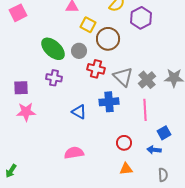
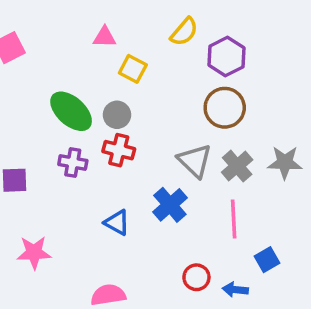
brown circle: (108, 39) -> (225, 108), moved
red cross: (96, 69) -> (119, 150), moved
blue cross: (109, 102) -> (170, 205), turned -36
pink star: (26, 112) -> (34, 253), moved
blue arrow: (154, 150) -> (235, 290), moved

